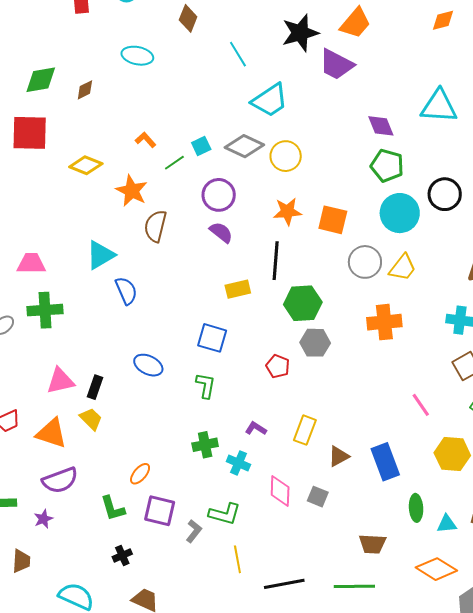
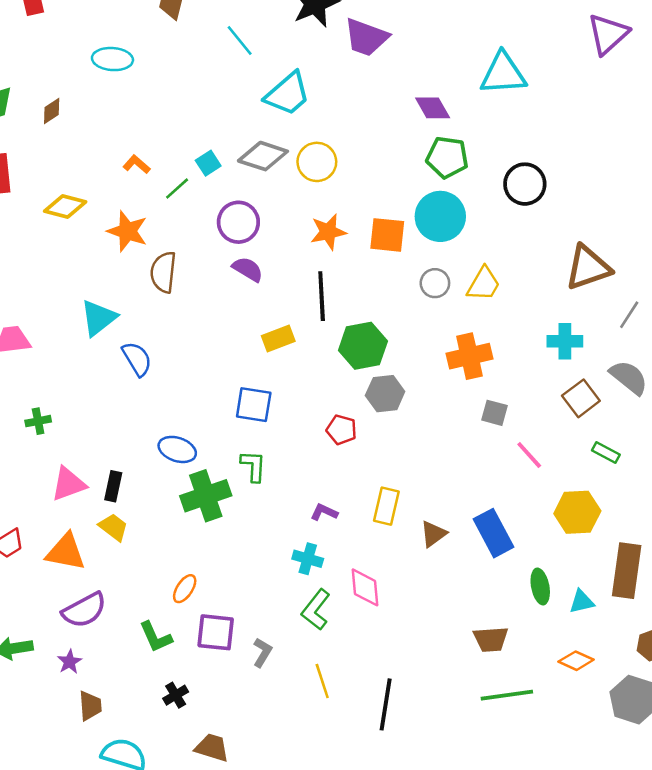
cyan circle: (400, 213) -> (440, 216), moved
gray circle: (365, 262) -> (435, 283), size x0.7
green cross: (45, 310) -> (38, 421), moved, size x0.6
green cross: (205, 445) -> (206, 496), moved, size x1.5
gray square: (318, 497) -> (494, 413), moved
green L-shape: (225, 514) -> (316, 610), moved, turned 120
brown trapezoid: (21, 561) -> (90, 706), moved
orange diamond: (436, 569) -> (576, 661), size x0.7
black line: (284, 584) -> (386, 704), turned -63
green line: (354, 586) -> (507, 695), moved

